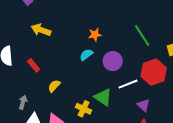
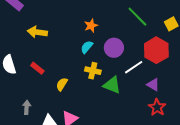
gray arrow: (23, 102) -> (27, 107), moved
yellow cross: (84, 109) -> (93, 71), moved

